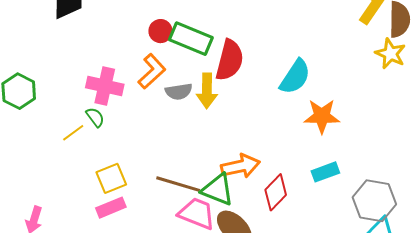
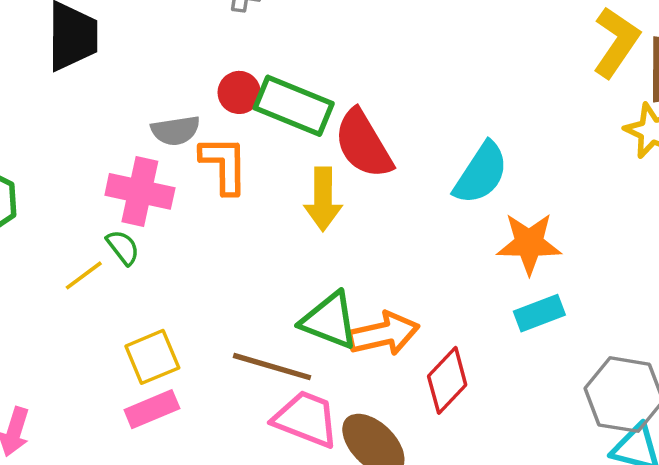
red semicircle: (230, 60) -> (363, 144), turned 135
orange L-shape: (152, 71) -> (224, 165), turned -48
gray semicircle: (179, 92) -> (175, 131), moved
cyan rectangle: (325, 172) -> (539, 313), moved
green triangle: (218, 190) -> (329, 321), moved

